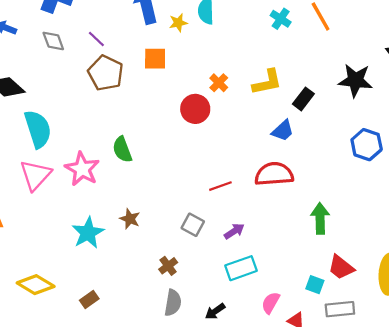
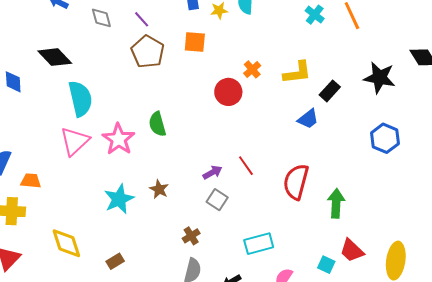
red semicircle: (274, 174) -> (296, 182), moved, turned -75
red line: (220, 186) -> (246, 166), turned 70
purple arrow: (234, 231) -> (212, 172), moved
yellow diamond: (36, 285) -> (66, 243), turned 36

